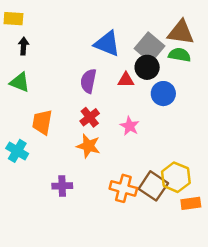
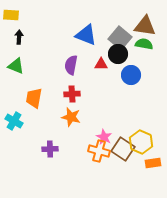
red cross: (90, 117) -> (72, 94), turned 35
pink star: (130, 126) -> (104, 137), moved

